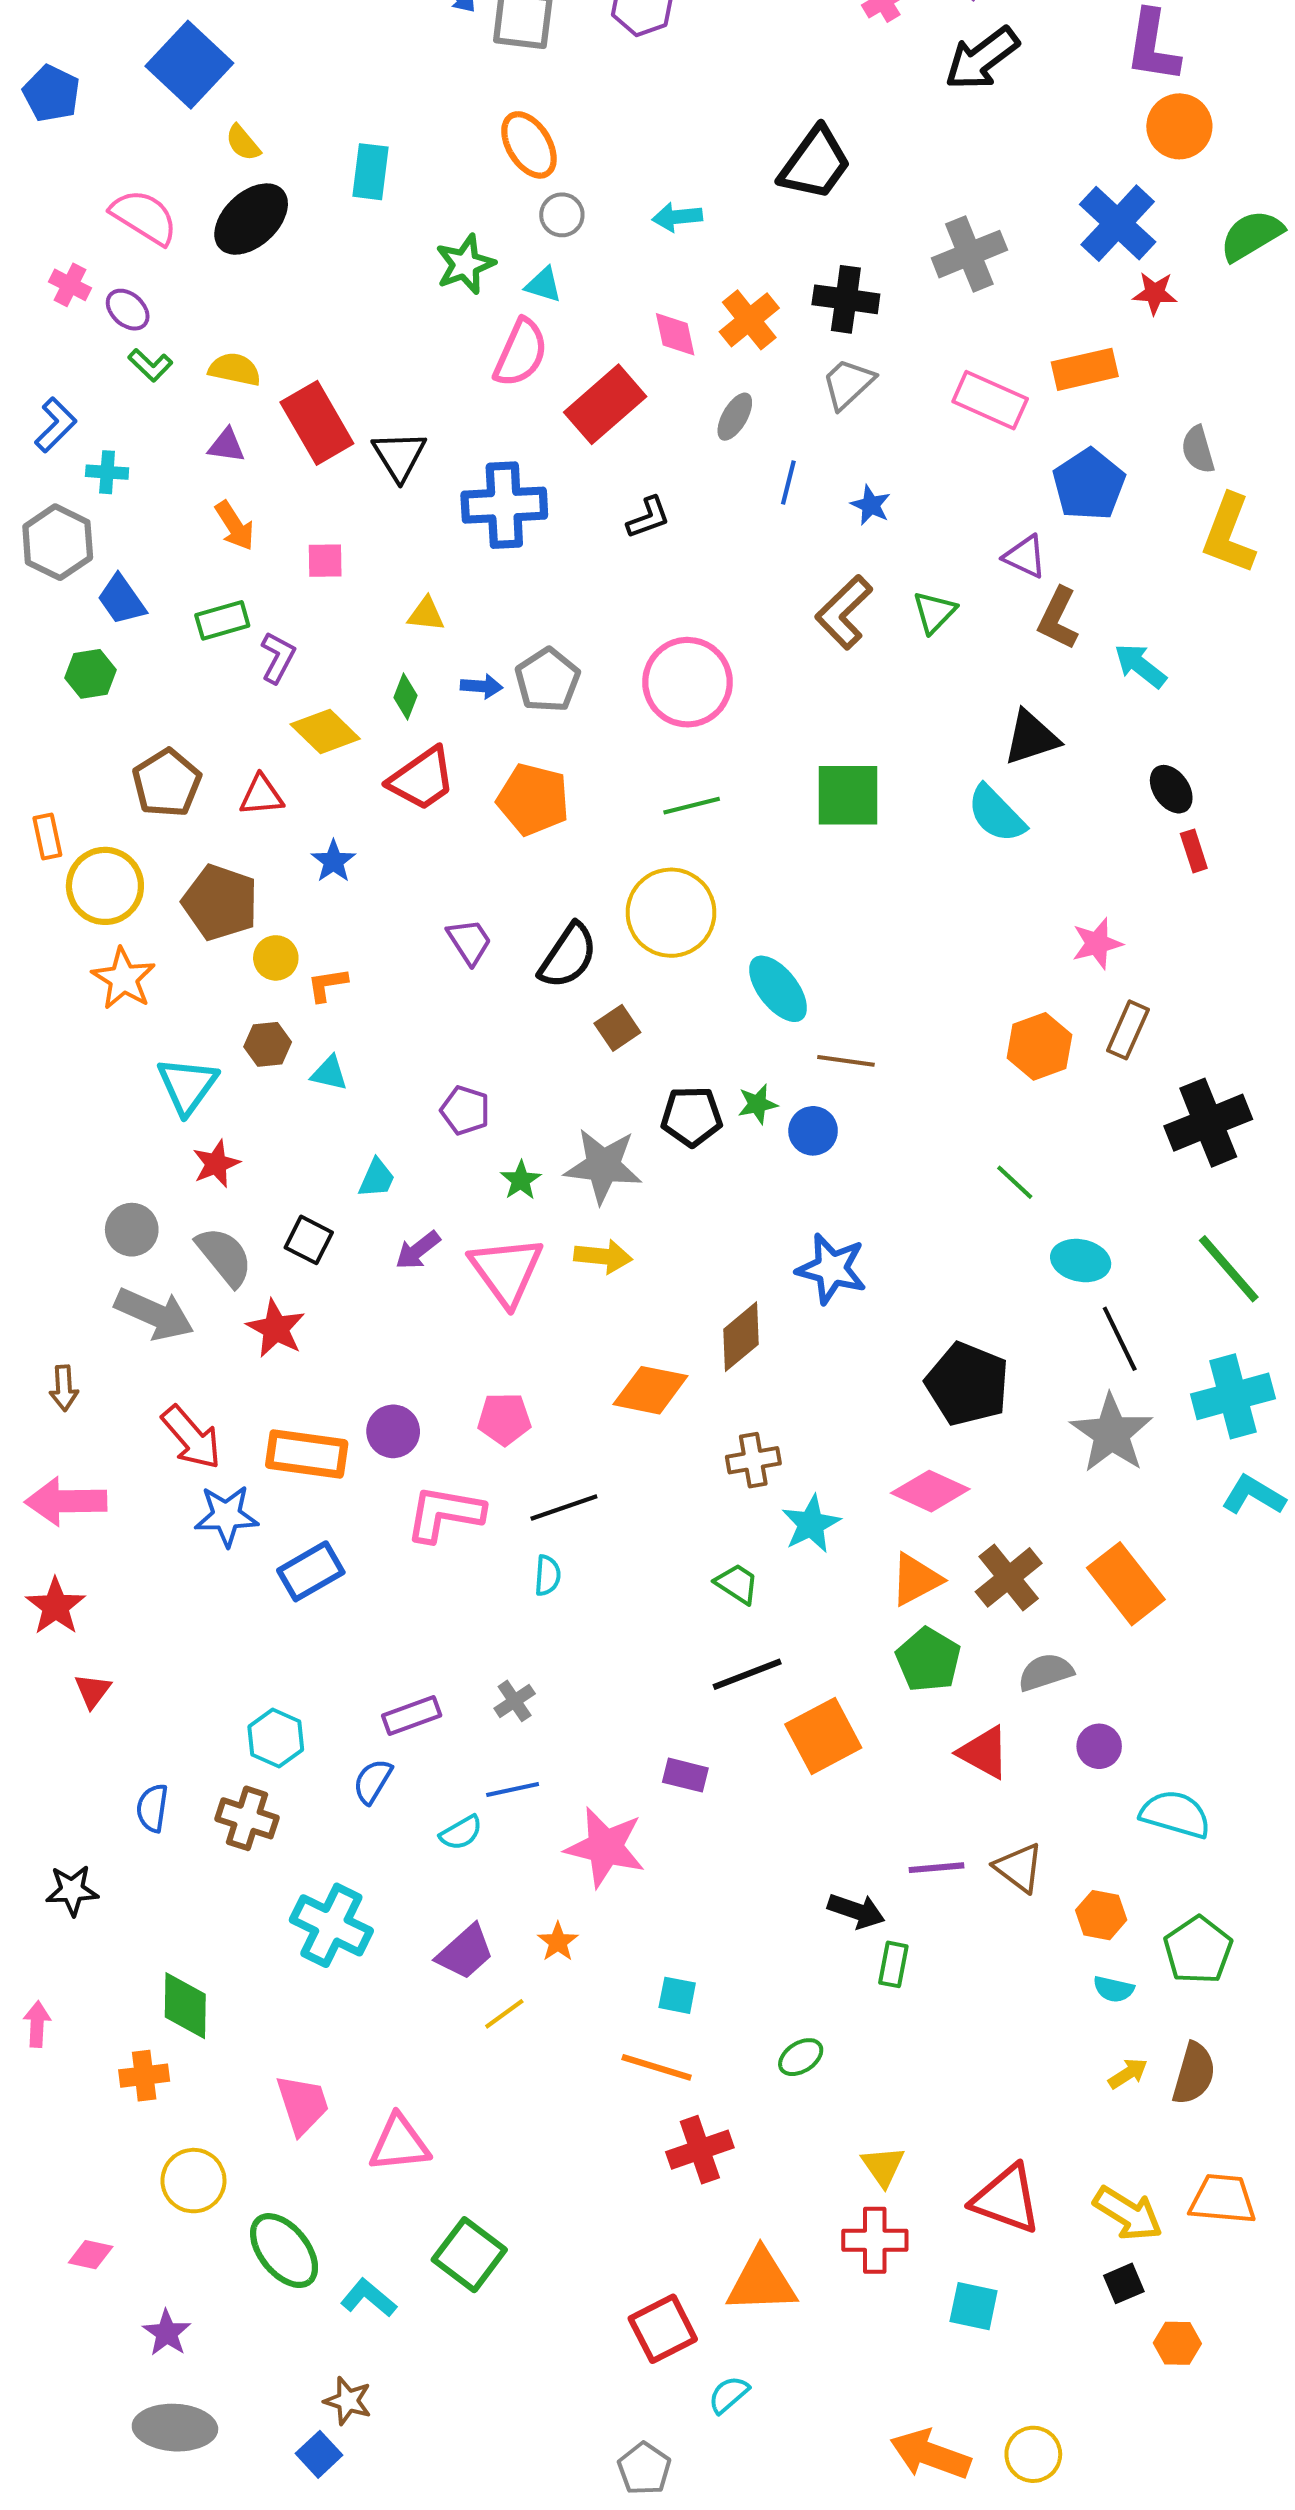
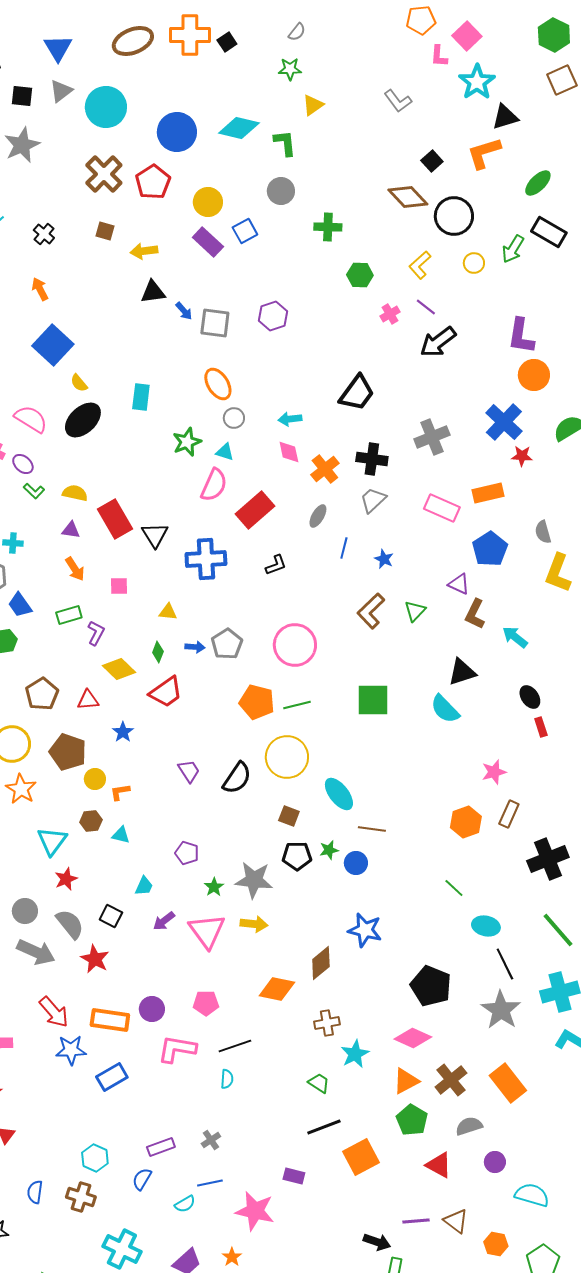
pink diamond: (675, 334) -> (289, 452), moved
orange pentagon: (533, 799) -> (257, 702), moved
brown square: (617, 1028) -> (289, 816), moved, turned -35

